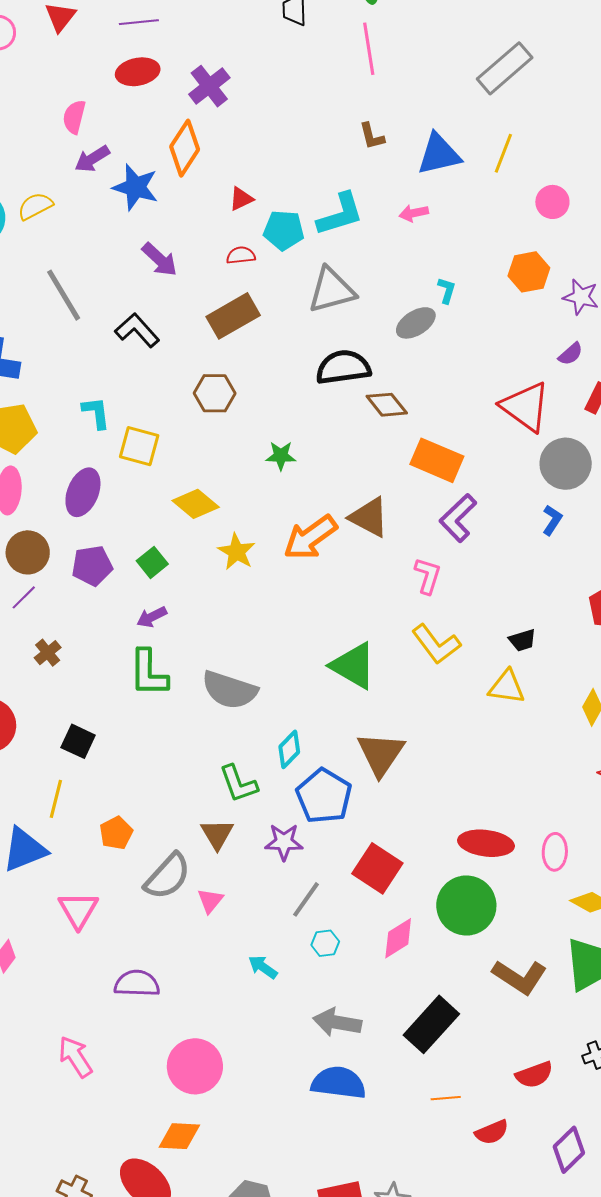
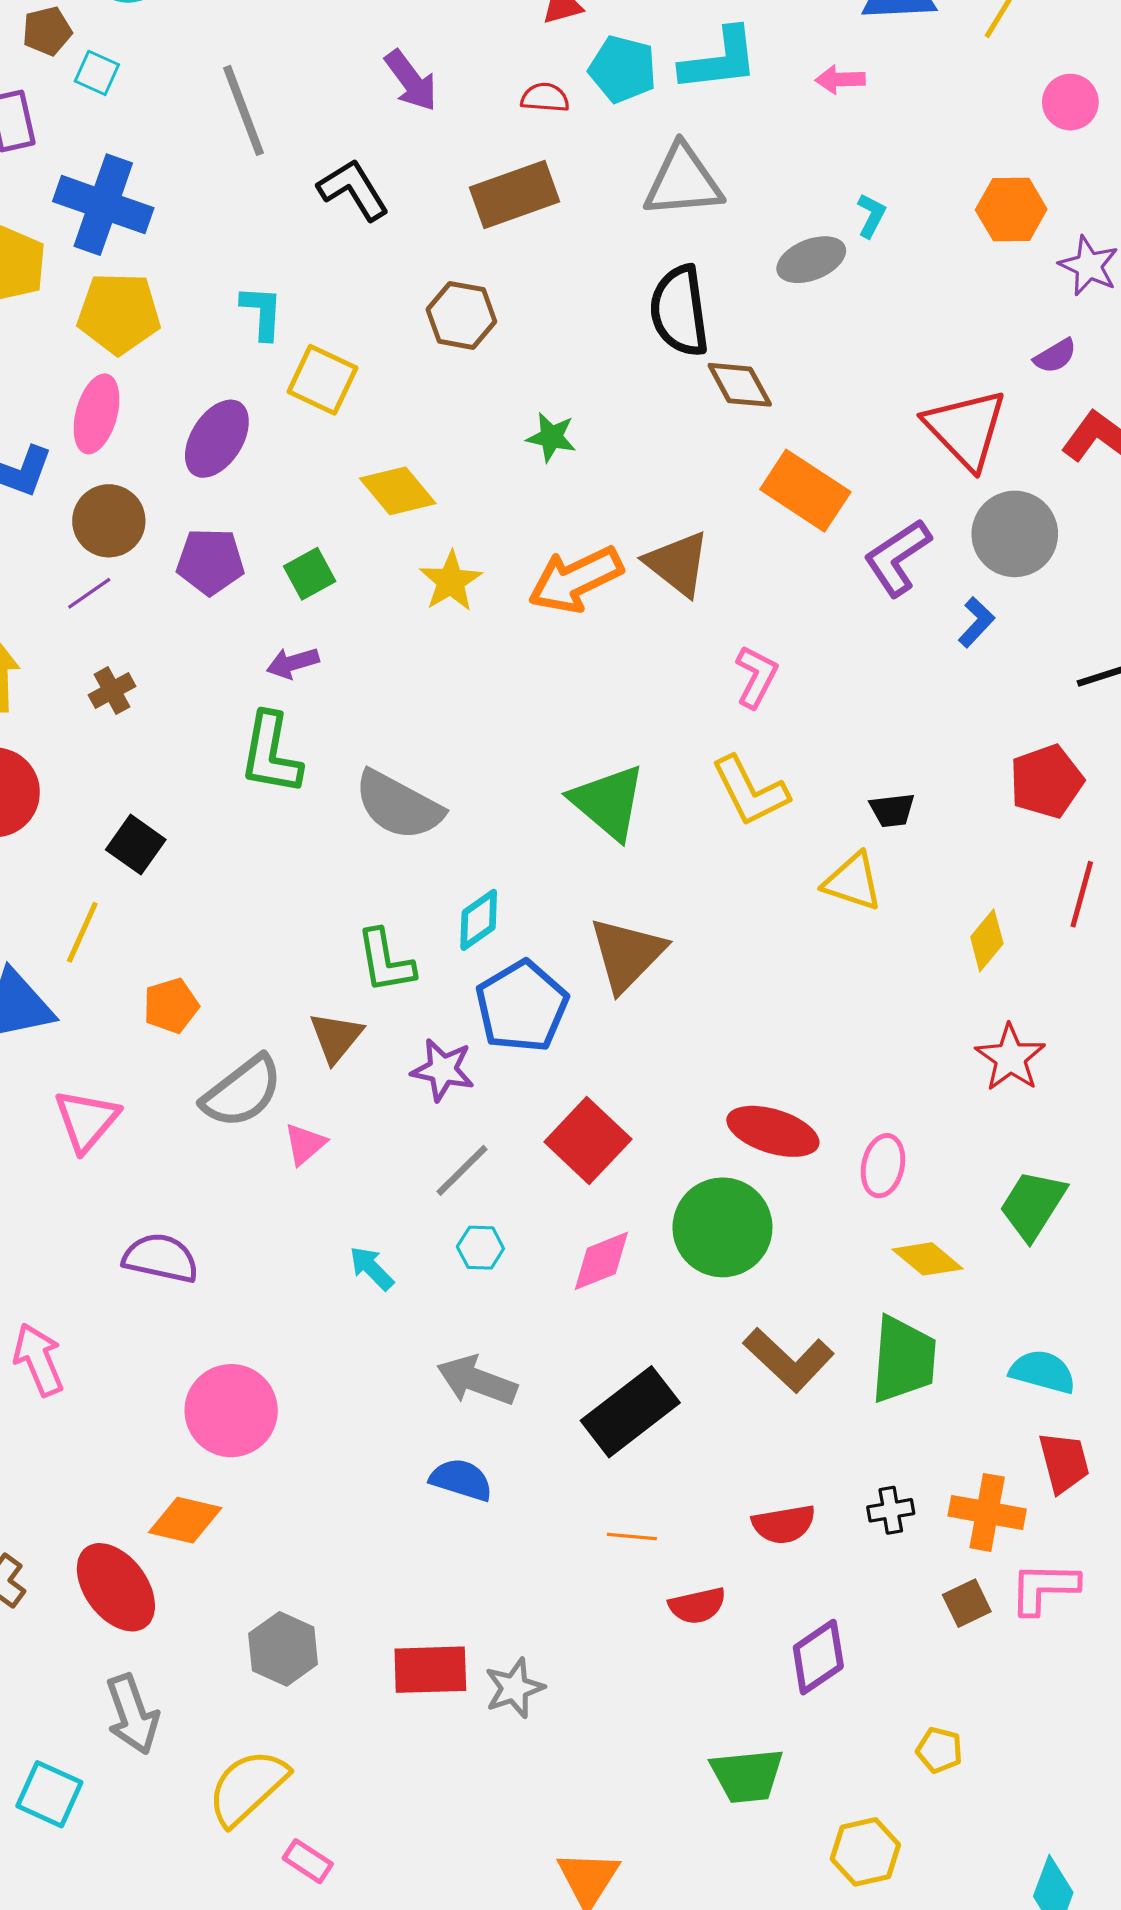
black semicircle: (343, 367) -> (679, 311), turned -100
purple L-shape: (458, 518) -> (897, 557), moved
blue semicircle: (339, 1083) -> (461, 1480), size x0.7

